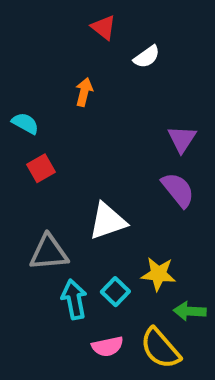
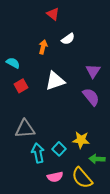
white semicircle: (147, 57) -> (68, 39), moved
white triangle: (108, 221) -> (55, 81), moved

